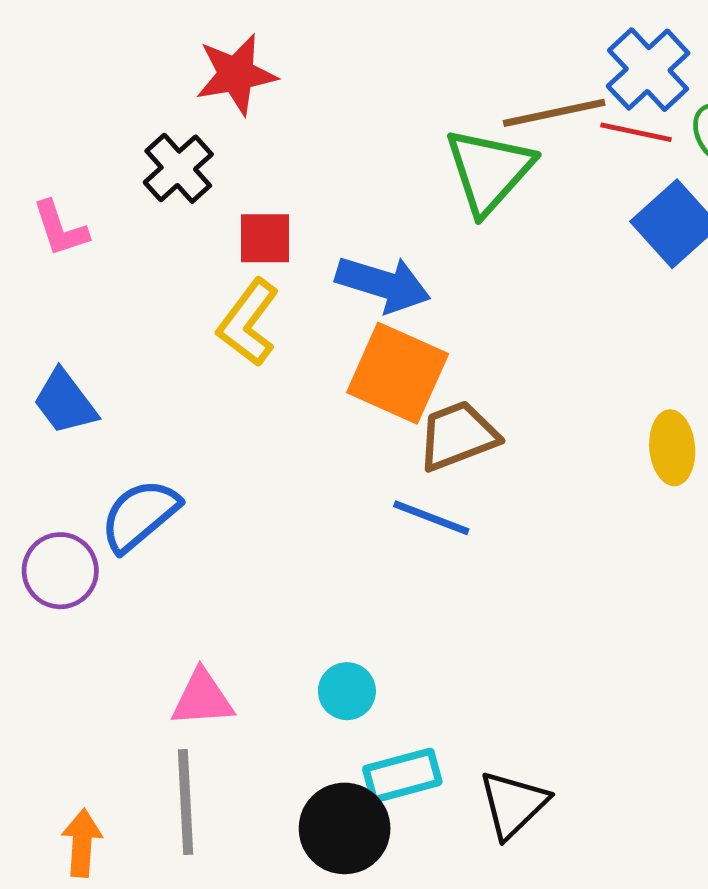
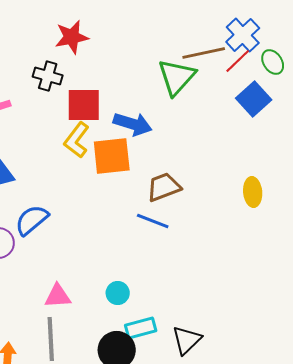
red line: (636, 132) -> (238, 61), turned -56
black cross: (178, 168) -> (48, 76), turned -32
red square: (265, 238) -> (84, 105), size x1.5
orange square: (398, 373) -> (112, 156), moved, turned -30

